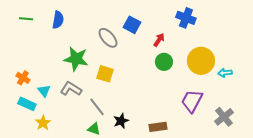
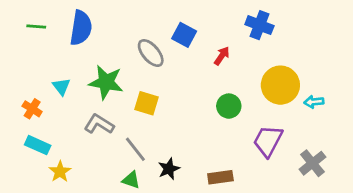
blue semicircle: (58, 20) -> (81, 28), size x1.4
green circle: (164, 62) -> (229, 106), moved
cyan triangle: (44, 91) -> (61, 86), moved

